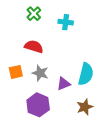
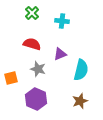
orange square: (16, 72) -> (11, 78), moved
purple triangle: (64, 84) -> (60, 54), moved

